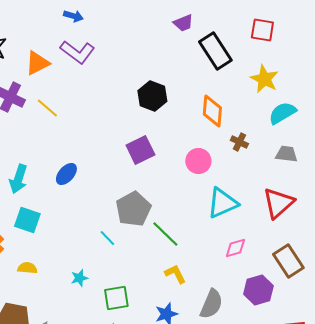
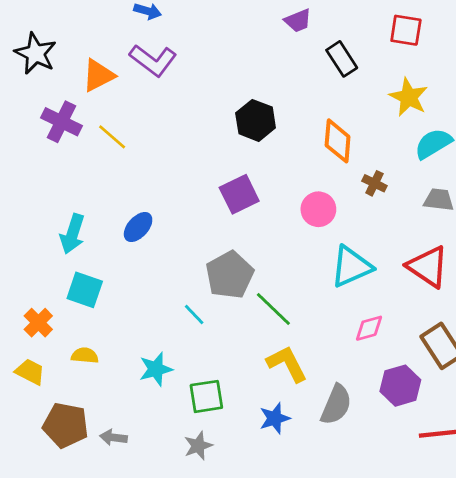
black rectangle: (215, 51) -> (342, 59), size x0.7
red triangle: (278, 203) -> (428, 267), turned -44
yellow L-shape: (175, 274) -> (287, 364), size x1.4
cyan star: (79, 278) -> (156, 369), size x1.4

